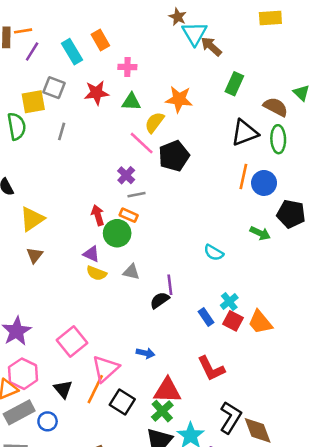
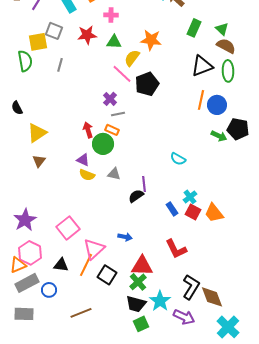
green triangle: (301, 93) -> (222, 29), moved
green arrow: (260, 233) -> (219, 136), moved
black triangle: (63, 389) -> (61, 265), turned -42

